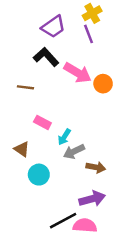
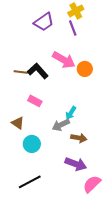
black L-shape: (46, 57) -> (38, 71), moved
cyan arrow: (64, 137) -> (71, 113), moved
purple arrow: (92, 199) -> (76, 164), turned 35
black line: (63, 221) -> (30, 182), moved
pink semicircle: (85, 225) -> (92, 184), moved, turned -48

